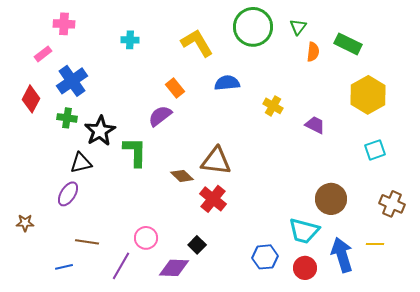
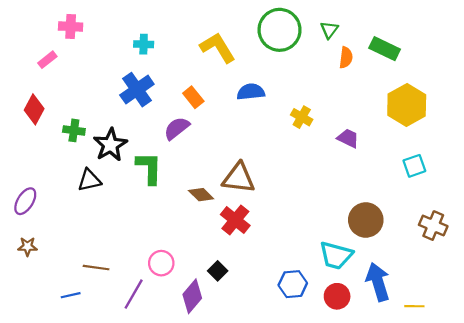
blue cross: (72, 81) -> (137, 90), moved
purple ellipse: (68, 194) -> (25, 201), moved
yellow line: (375, 244) -> (414, 306), moved
purple diamond: (174, 268) -> (192, 296), turned -52

